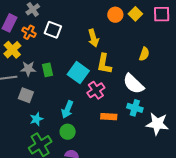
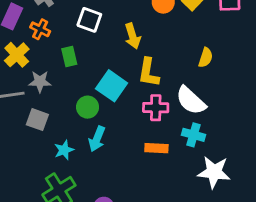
white square: (53, 30) -> (89, 20), moved
green rectangle: (48, 70) -> (69, 56), moved
pink cross: (96, 90) -> (156, 108), moved, turned 36
cyan star: (36, 119) -> (64, 150), moved
white star: (157, 124) -> (214, 172), moved
green circle: (68, 132) -> (88, 107), moved

